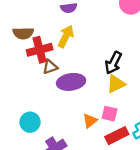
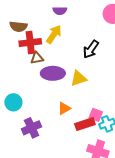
black arrow: (113, 63) -> (91, 49), moved
yellow triangle: (116, 84) -> (79, 78), moved
pink square: (110, 114) -> (96, 115), moved

